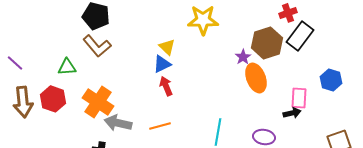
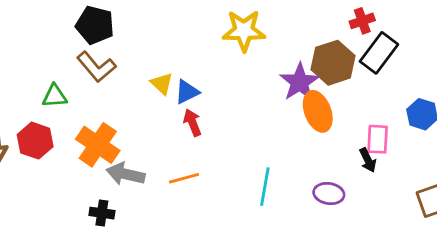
yellow triangle: (167, 47) -> (162, 84), moved
purple star: (243, 57) -> (300, 82), size x1.8
black arrow: (292, 113) -> (368, 160), turned 78

